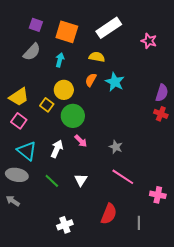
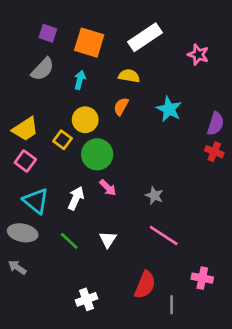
cyan star: (115, 82) -> (169, 109), moved
pink cross: (158, 195) -> (202, 278), moved
gray line: (139, 223) -> (172, 305), moved

